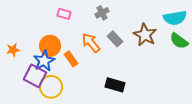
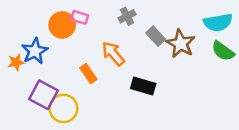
gray rectangle: (115, 39) -> (156, 36), moved
orange circle: (50, 46) -> (62, 25), moved
blue star: (44, 61) -> (35, 51), moved
black rectangle: (115, 85) -> (143, 86), moved

